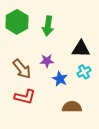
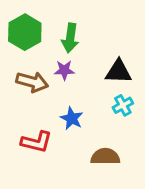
purple star: (47, 61) -> (64, 70), moved
brown arrow: (22, 69) -> (32, 82), moved, turned -35
blue star: (60, 79) -> (72, 118), moved

